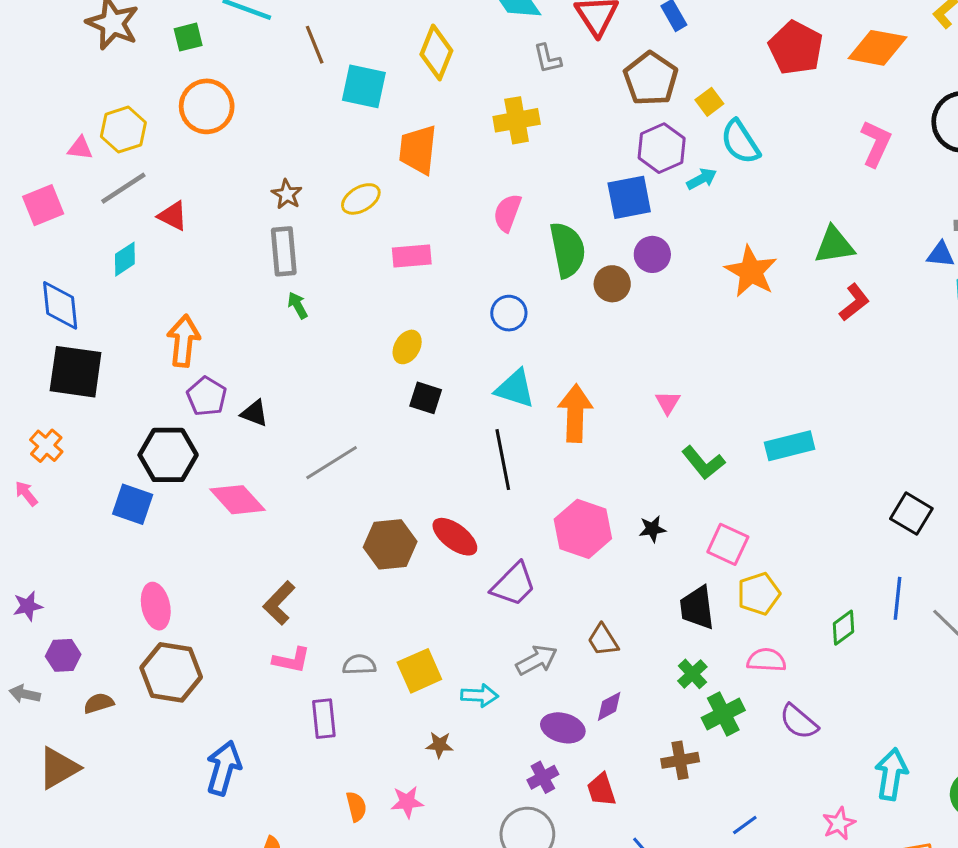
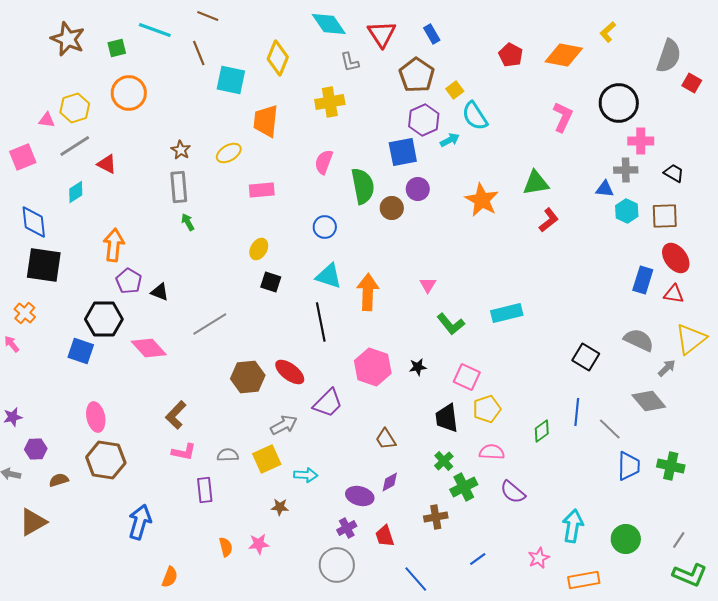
red pentagon: (796, 48) -> (511, 55), size x0.7
gray arrow: (537, 660) -> (284, 425), moved

